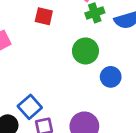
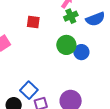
blue circle: (111, 77) -> (81, 52), moved

